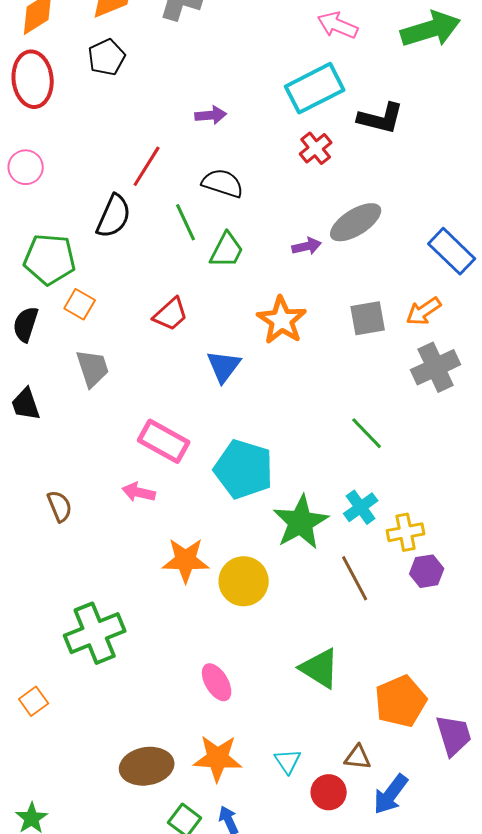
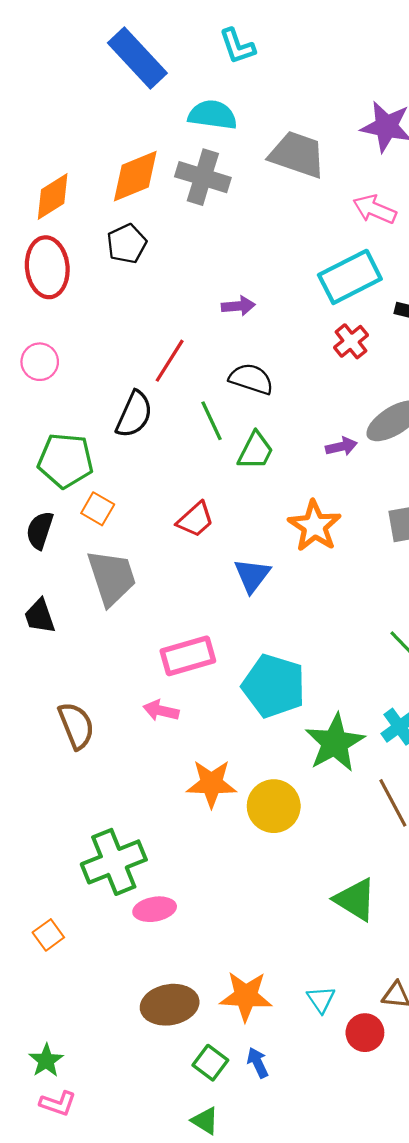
gray trapezoid: (93, 368) -> (112, 577), size x1.4
pink rectangle: (164, 441) -> (188, 656), turned -45
brown semicircle: (60, 506) -> (76, 726), size x1.4
pink ellipse: (217, 682) -> (155, 909), moved, turned -69

